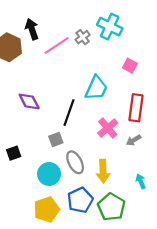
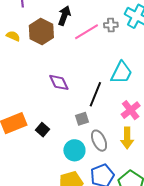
black arrow: (32, 29) -> (64, 16), turned 36
gray cross: (83, 37) -> (111, 25), turned 32
black square: (14, 153) -> (42, 130), turned -32
yellow arrow: (103, 171) -> (127, 138), moved

